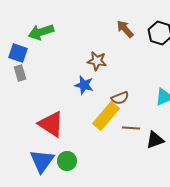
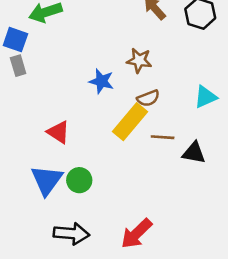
brown star: (97, 61) -> (139, 60), moved
red triangle: (51, 124) -> (58, 132), size x0.7
black triangle: (155, 140) -> (194, 153), turned 30

